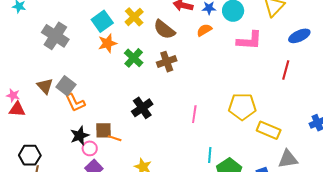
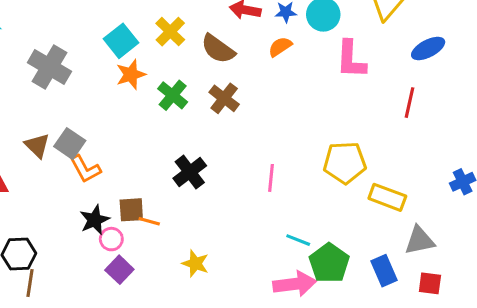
pink L-shape: (249, 41) -> (351, 59), turned 92
brown cross: (167, 62) -> (224, 98), turned -30
cyan line: (210, 155) -> (298, 240), turned -70

